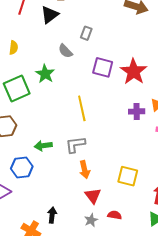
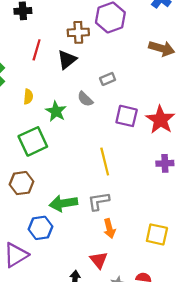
gray rectangle: (86, 33) -> (108, 79), turned 48
green star: (45, 74) -> (56, 111), moved
green arrow: (43, 146) -> (63, 203), size x1.4
red triangle: (93, 196) -> (99, 260), moved

